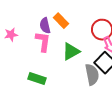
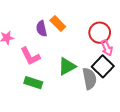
pink L-shape: (43, 42) -> (30, 56), moved, turned 145
green triangle: (71, 52) -> (67, 66), moved

